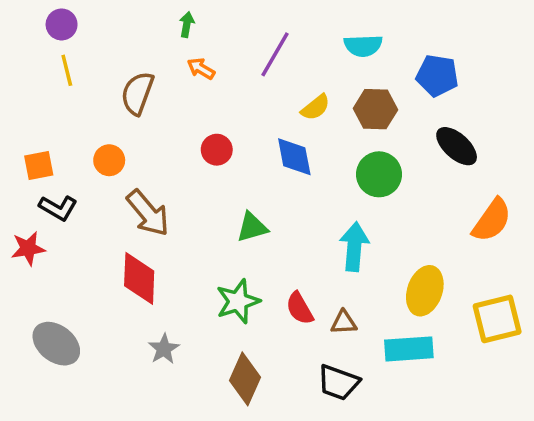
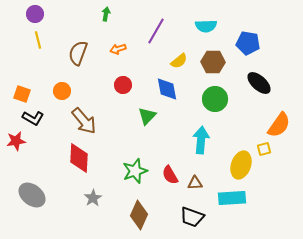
orange arrow: (201, 69) -> (118, 49), moved, turned -49
orange square: (39, 166) -> (22, 94), turned 30
green triangle: (252, 227) -> (147, 116), moved, turned -30
yellow square: (497, 319) -> (264, 149), moved, size x0.5

